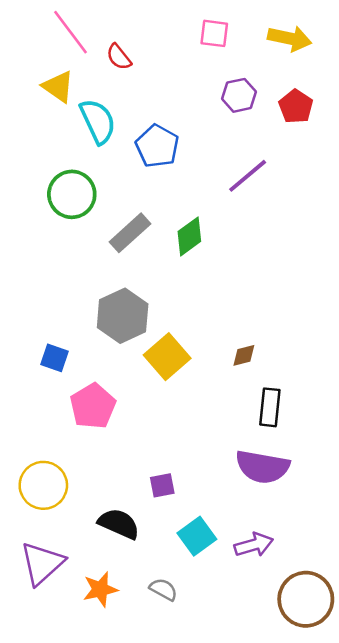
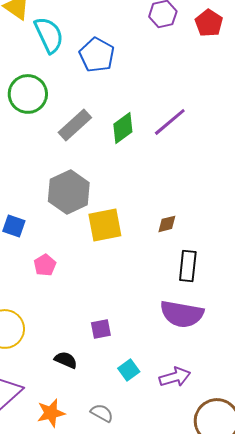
purple line: (248, 176) -> (170, 122), moved
yellow square: (167, 357) -> (105, 225), turned 30
pink pentagon: (93, 406) -> (45, 265), size x0.6
black semicircle: (119, 524) -> (66, 360), size x0.7
cyan square: (197, 536) -> (129, 370), size x0.7

